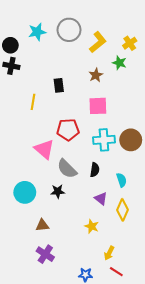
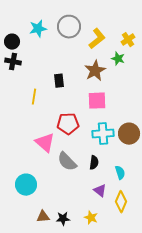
brown star: (96, 75) -> (95, 71), size x1.5
black star: (58, 191) -> (63, 219), moved

